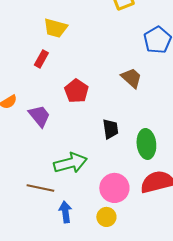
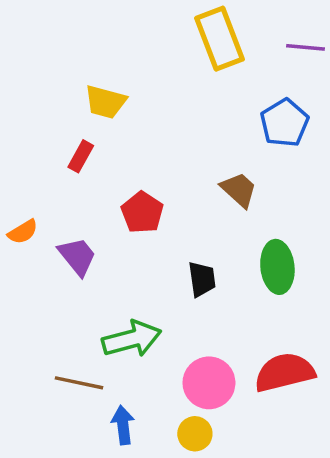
green ellipse: (146, 144) -> (277, 267), moved

